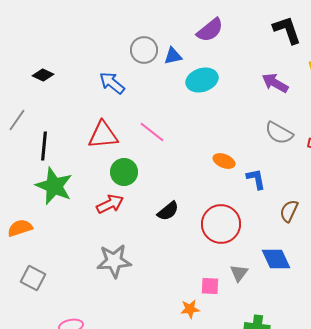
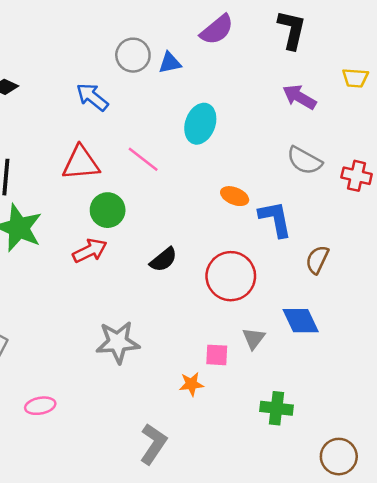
black L-shape: (287, 30) -> (292, 30), moved, turned 32
cyan ellipse: (202, 80) -> (200, 124), moved, turned -52
blue L-shape: (256, 179) -> (275, 219), size x1.4
gray star: (114, 261) -> (118, 342), moved

